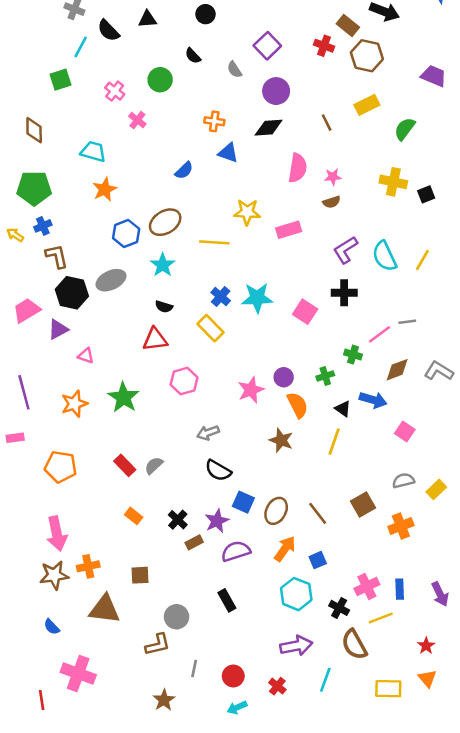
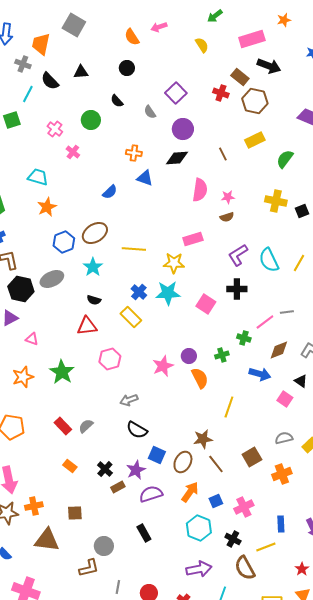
yellow star: (247, 212) -> (174, 263), moved
black triangle: (343, 409) -> (301, 381), moved
brown star: (281, 440) -> (203, 439), moved, turned -30
pink cross: (367, 587) -> (244, 507), moved

